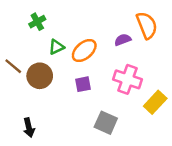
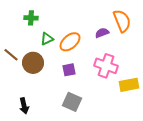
green cross: (37, 22) -> (31, 18), turned 32
yellow rectangle: (155, 102) -> (129, 85), turned 36
gray square: (106, 123) -> (72, 102), moved

